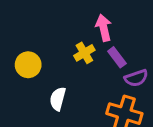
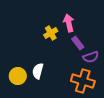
yellow cross: (84, 53) -> (51, 33), moved
yellow circle: (28, 65) -> (18, 76), moved

